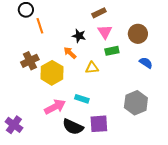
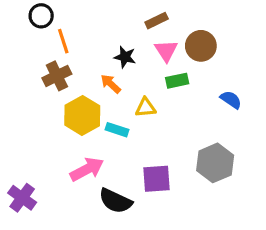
brown circle: (138, 34) -> (201, 46), moved
brown cross: (30, 61) -> (57, 76), moved
cyan rectangle: (82, 99) -> (117, 130), moved
purple square: (99, 124) -> (157, 179), moved

